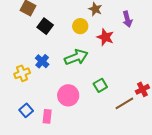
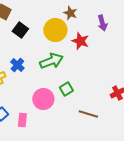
yellow circle: (80, 26) -> (55, 30), size x1.5
green square: (100, 85) -> (66, 89), moved
brown line: (124, 103) -> (88, 114), moved, turned 48

